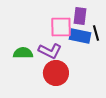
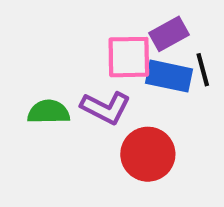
purple rectangle: (80, 16) -> (169, 34), turned 54
red circle: (56, 73) -> (148, 154), moved

